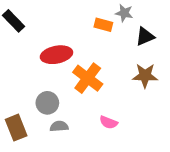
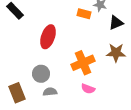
red ellipse: (56, 55) -> (48, 37), turned -60
orange cross: (88, 78) -> (83, 63), moved, turned 30

